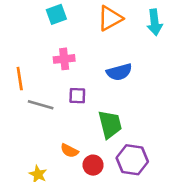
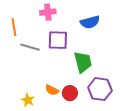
purple square: (77, 96) -> (58, 40), size x1.5
orange semicircle: (69, 151) -> (52, 90), moved

